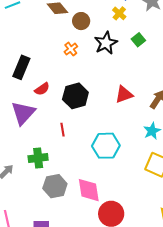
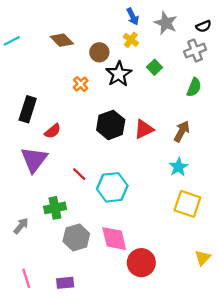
brown circle: (81, 21) -> (99, 52), moved
black hexagon: (75, 96) -> (111, 125), moved
red line: (63, 130) -> (79, 174), turned -32
cyan hexagon: (106, 146) -> (112, 187), moved

